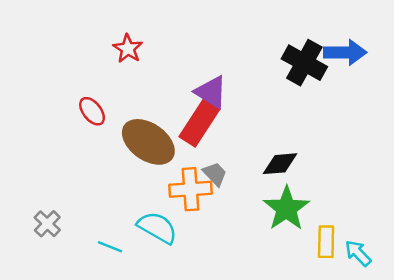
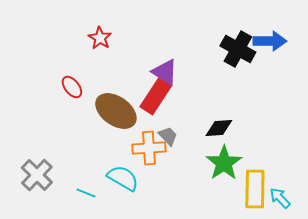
gray cross: (47, 224) -> (37, 175), size x1.5
yellow rectangle: (326, 242) -> (255, 189), size x1.5

